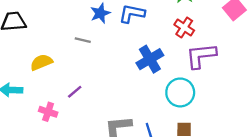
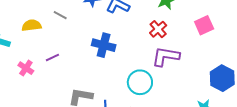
gray line: (83, 40) -> (60, 15), moved
blue cross: (150, 59) -> (104, 45), moved, turned 30

